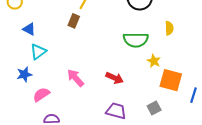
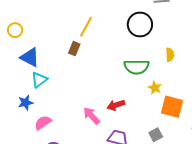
blue triangle: (29, 29) -> (30, 57), size x1.5
pink arrow: (76, 78) -> (91, 116), moved
red arrow: (115, 78) -> (116, 105), turned 138

